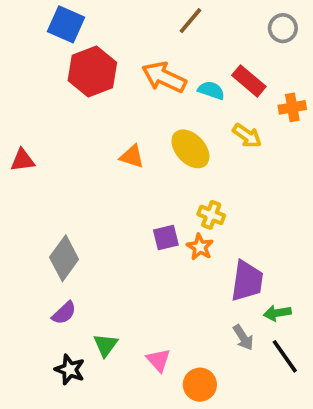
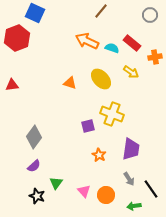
red hexagon: (92, 72) -> (17, 38), moved
yellow cross: (211, 215) -> (112, 114), size x1.6
orange star: (200, 247) -> (99, 155), moved
green arrow: (277, 313) -> (134, 206), moved
orange circle: (200, 385) -> (106, 195), moved

